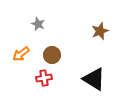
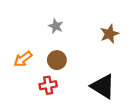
gray star: (38, 24) -> (56, 26), moved

